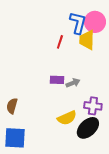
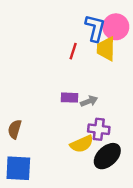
purple cross: (93, 106) -> (99, 129), moved

